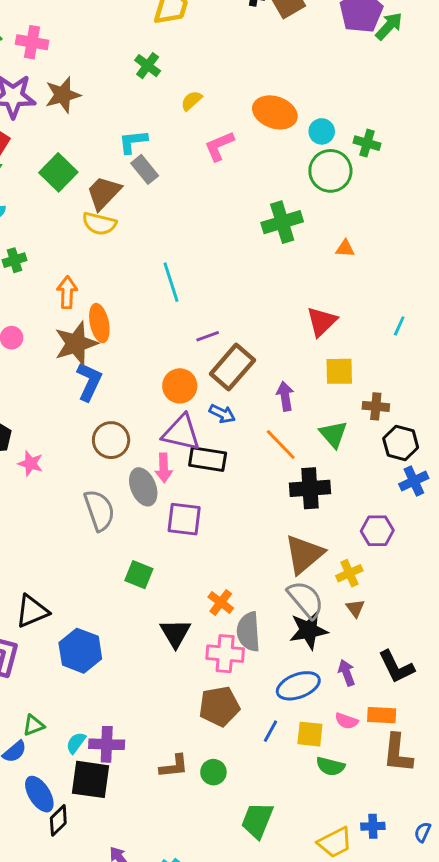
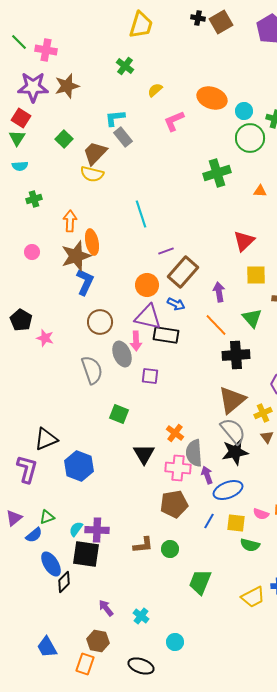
green square: (58, 172) -> (64, 139), size x0.7
purple square: (184, 519) -> (150, 376), size x0.7
purple arrow: (347, 673) -> (207, 475), moved

